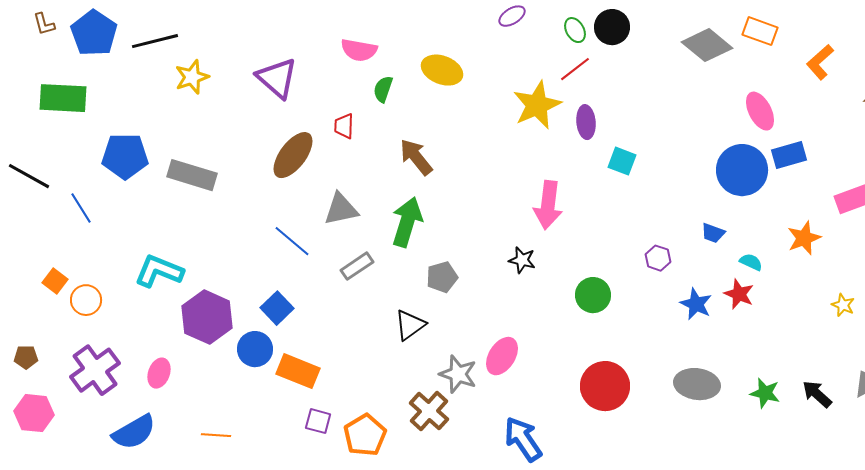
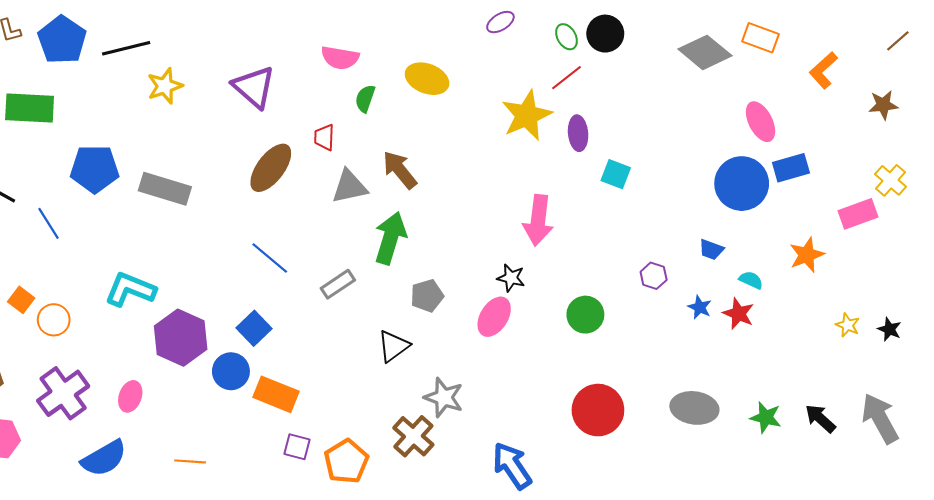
gray triangle: (341, 209) -> (349, 187), moved
blue star: (696, 304) -> (700, 307), moved, size x0.7
pink ellipse: (502, 356) -> (494, 317), moved

